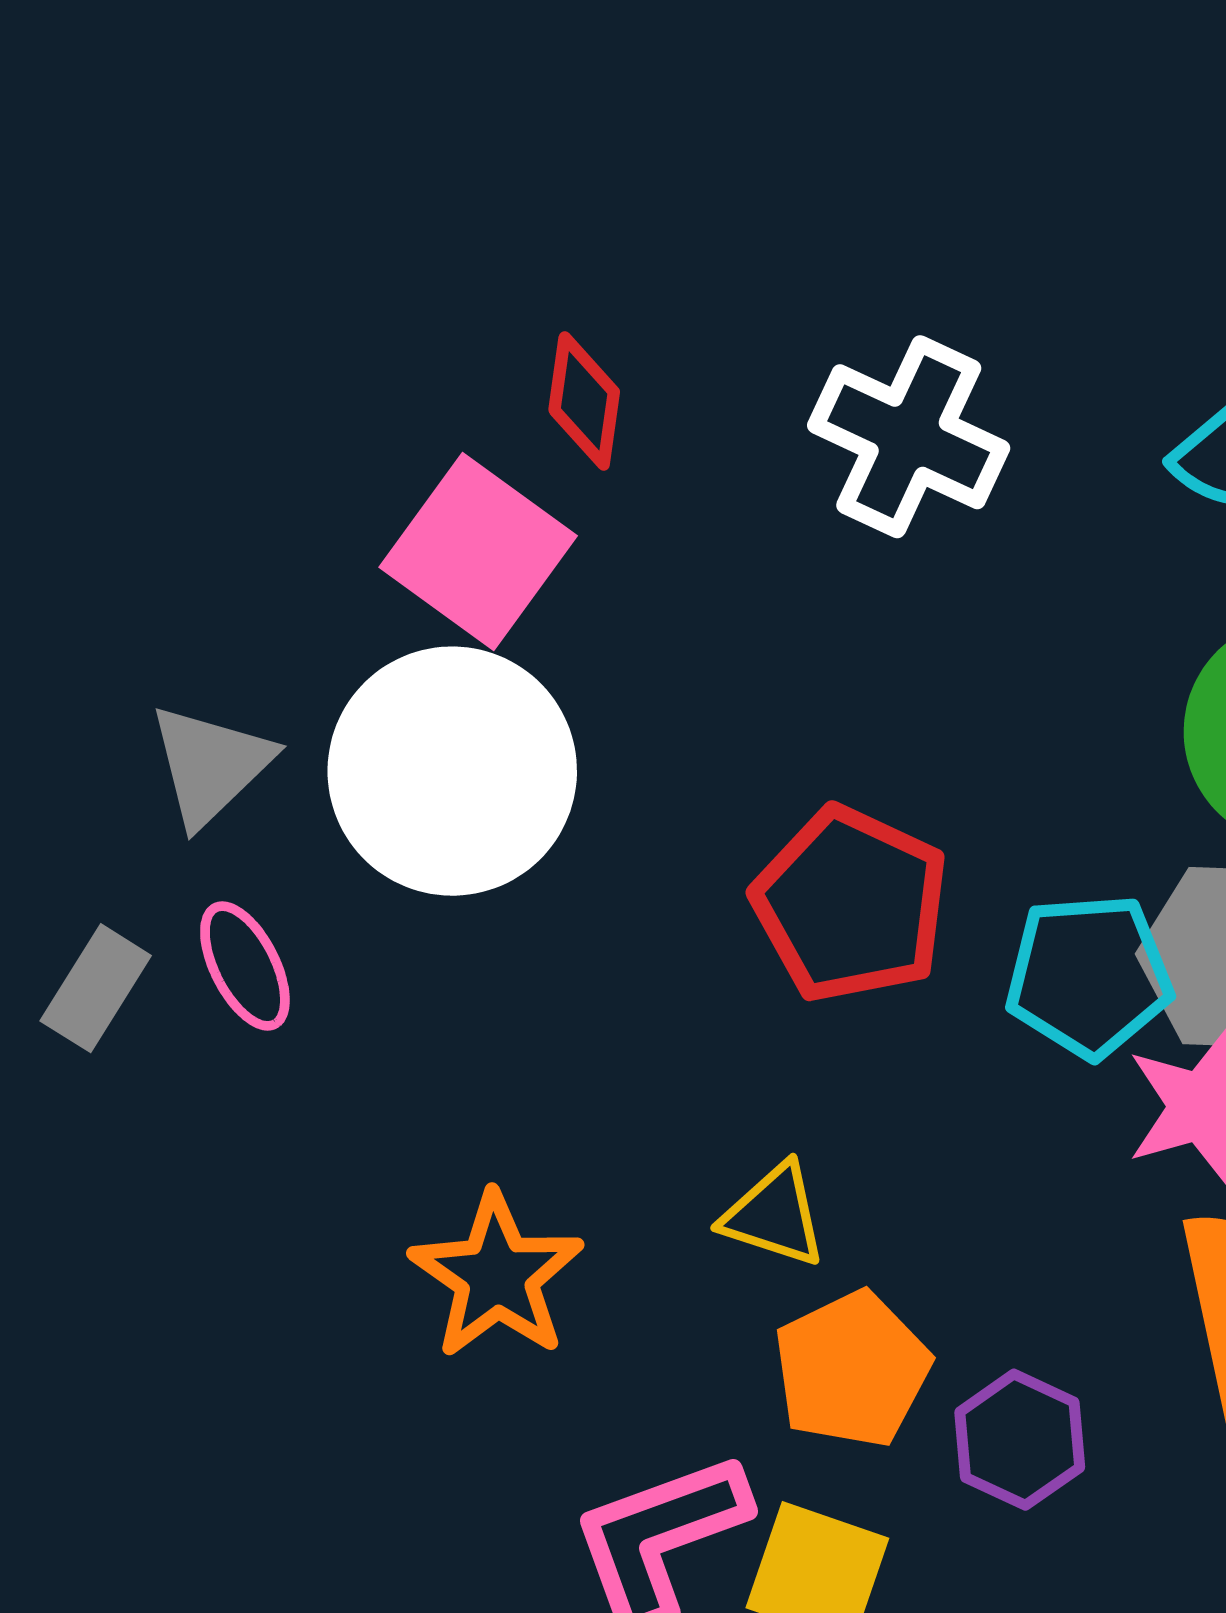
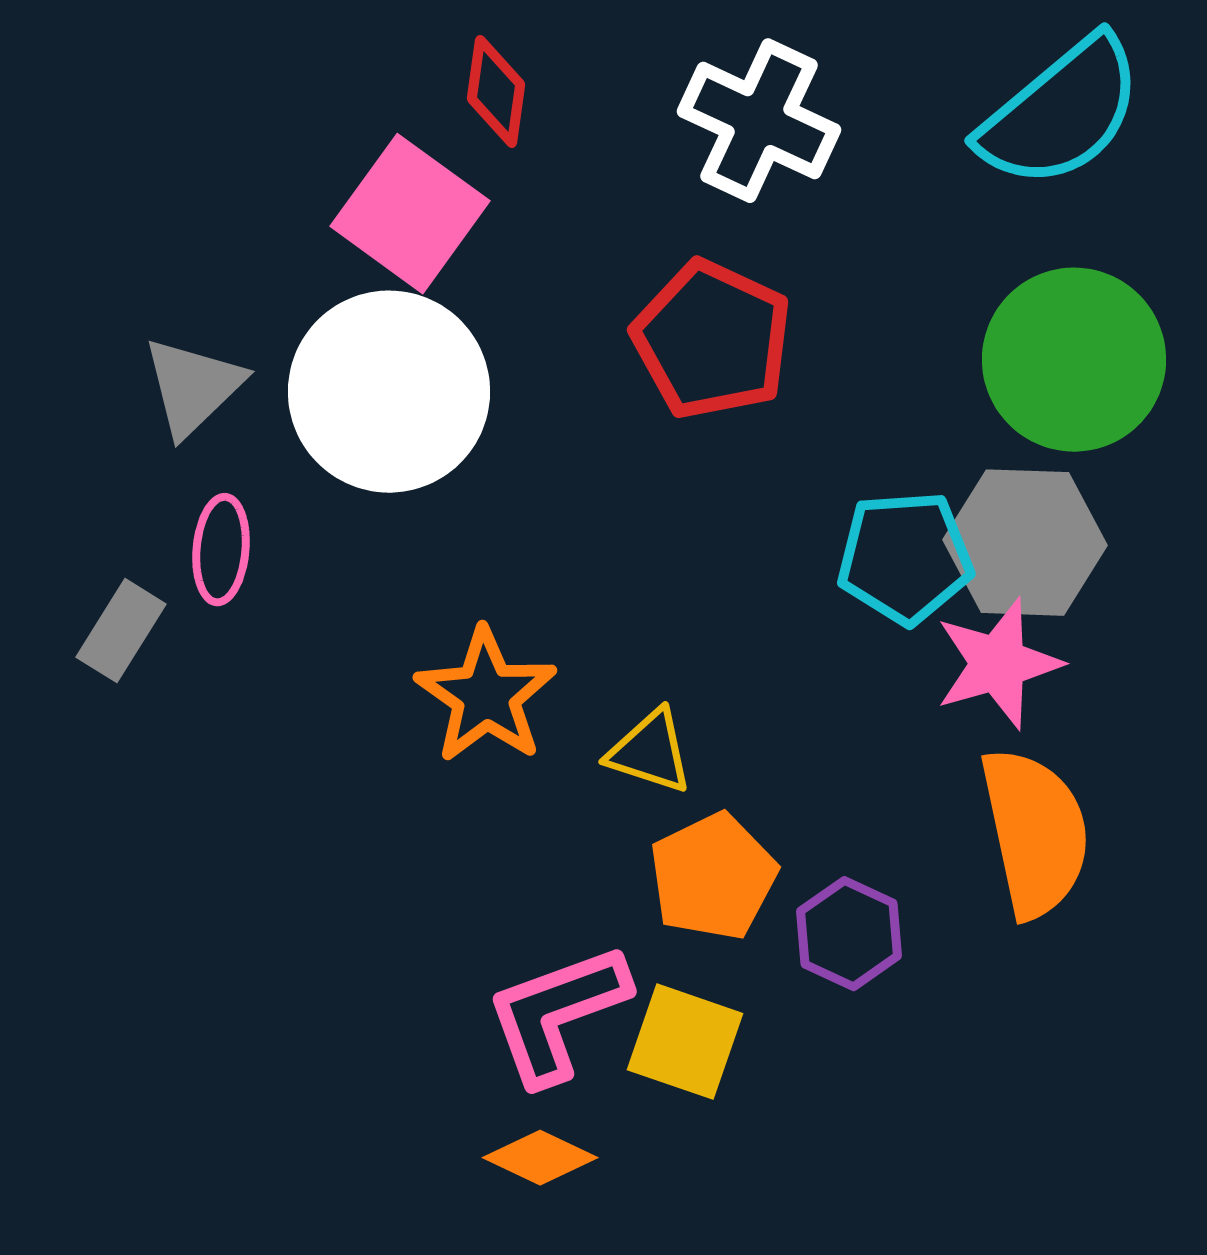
red pentagon: (851, 904) -> (712, 340), moved
pink ellipse: (245, 966) -> (221, 550), turned 32
gray rectangle: (96, 988) -> (121, 631), moved
orange star: (497, 1276) -> (486, 696), moved

